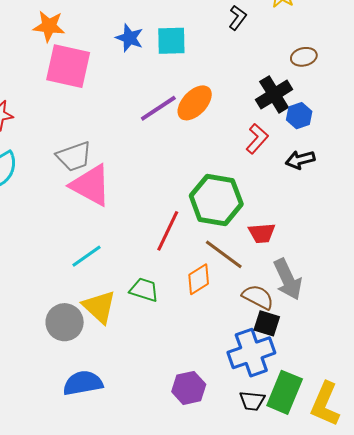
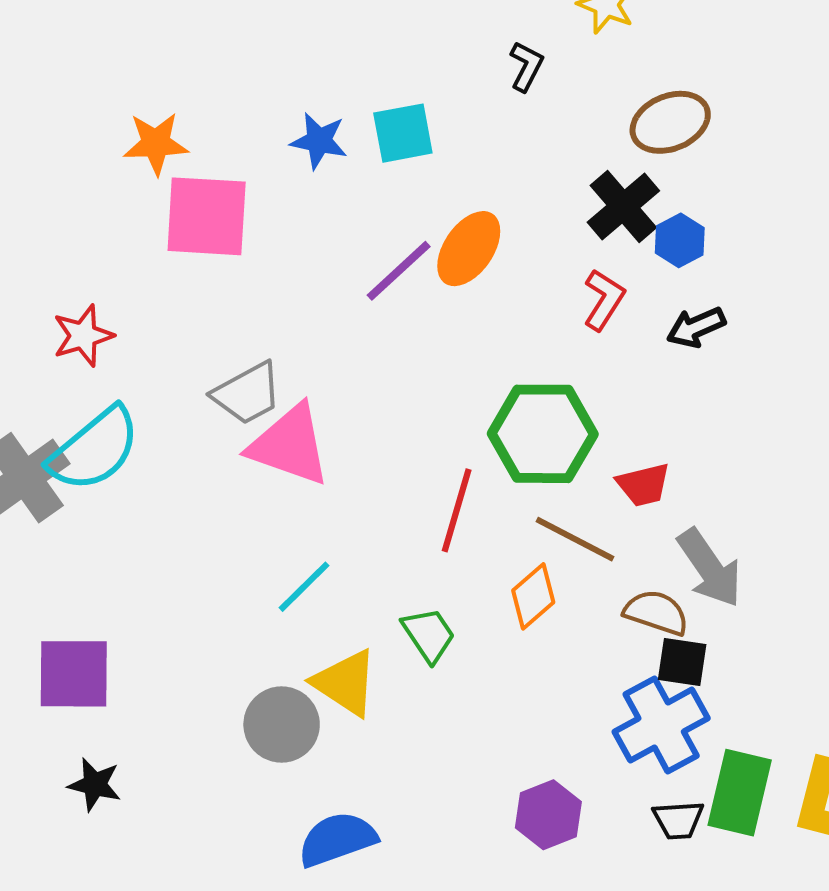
brown ellipse: (304, 57) -> (670, 122), size x1.5
green trapezoid: (144, 290) -> (429, 635), turned 48

